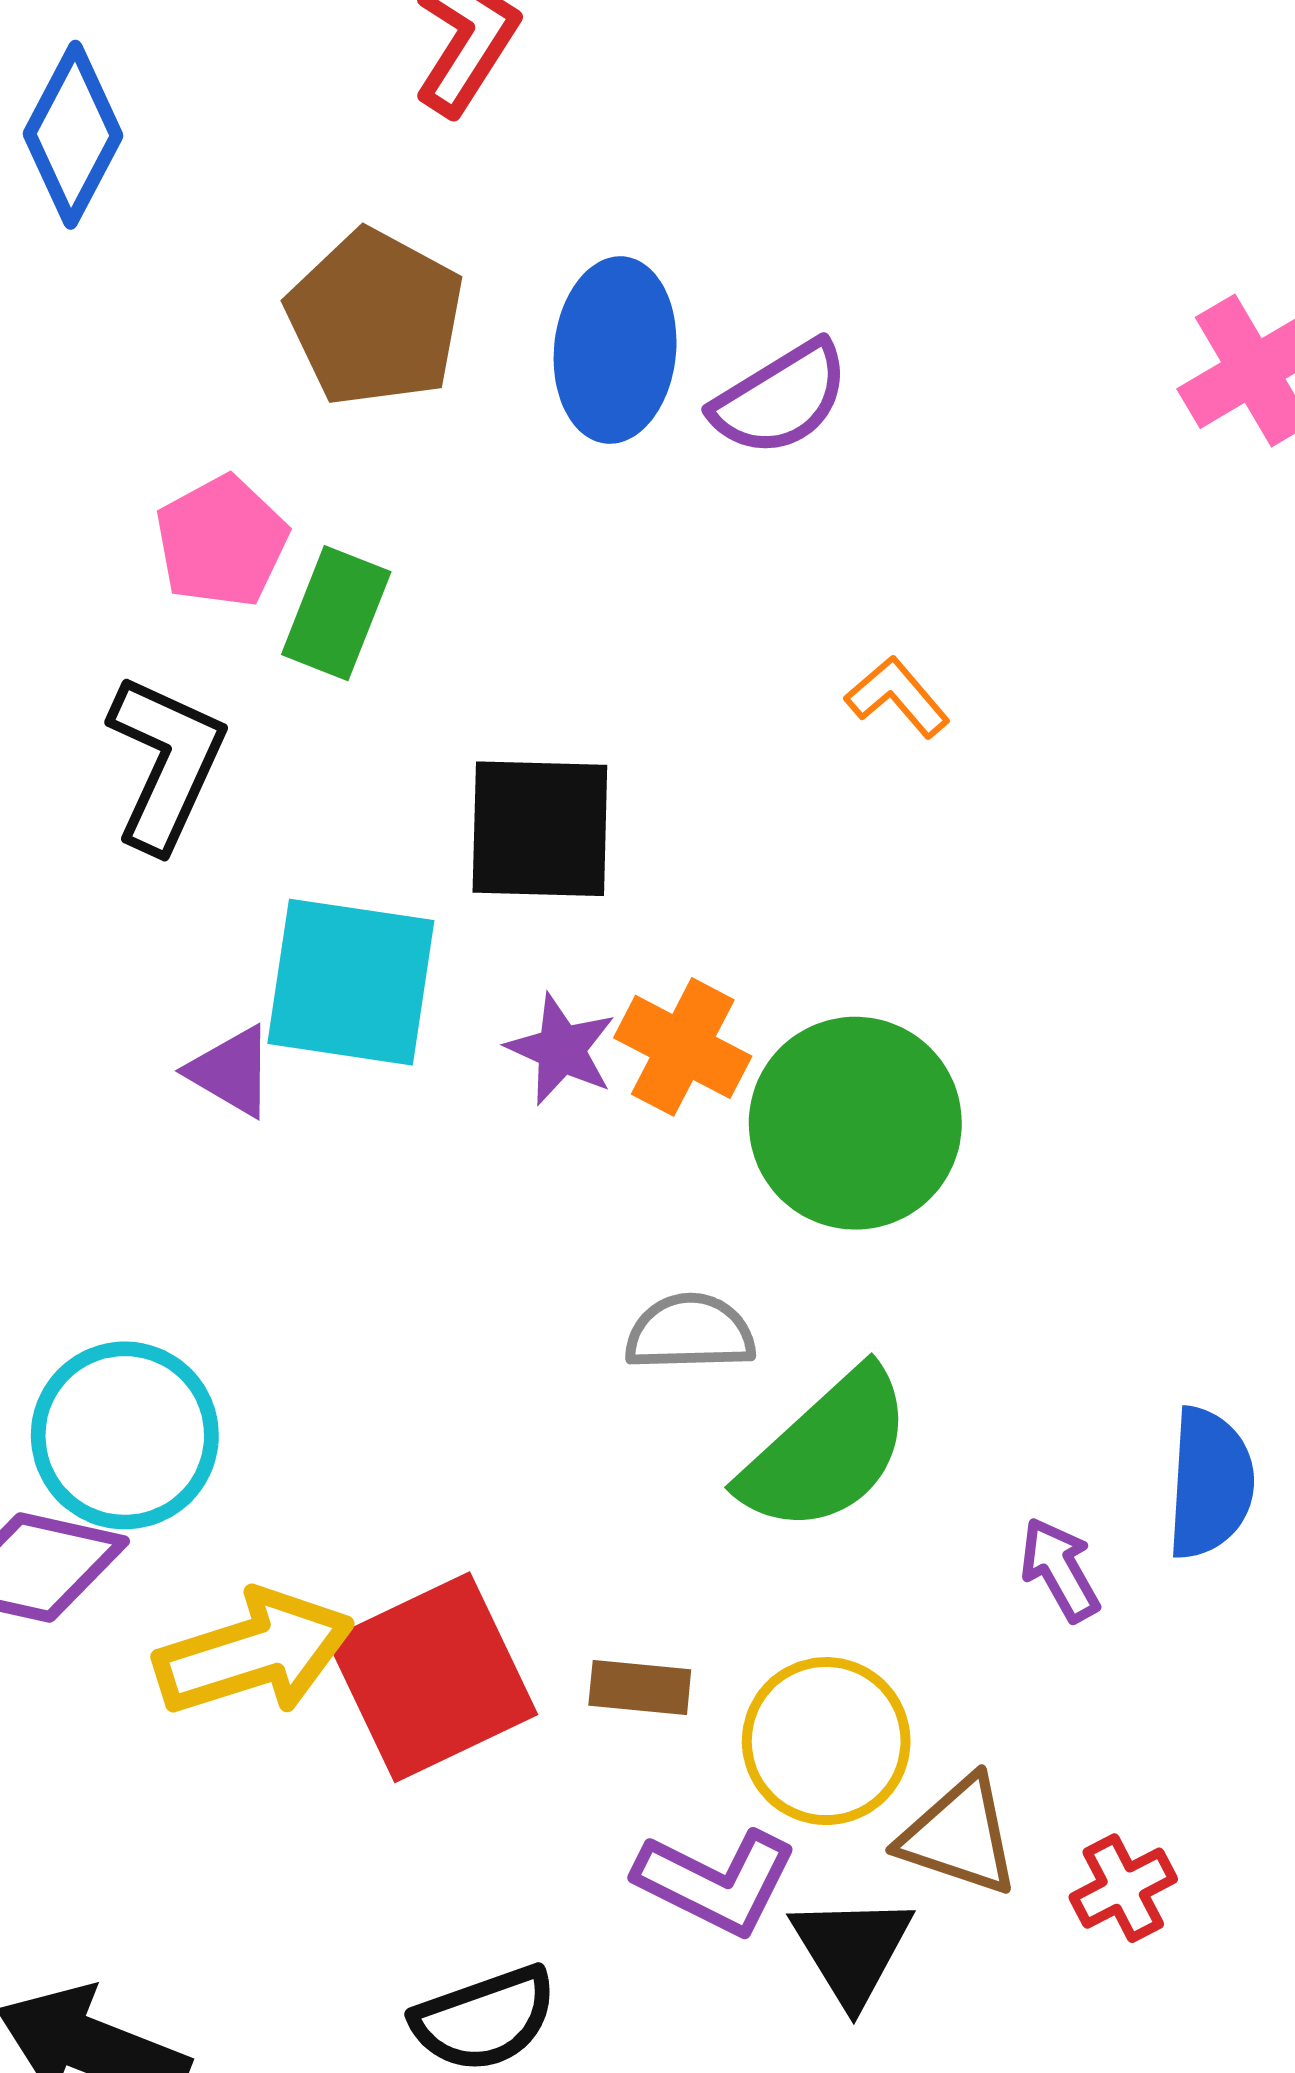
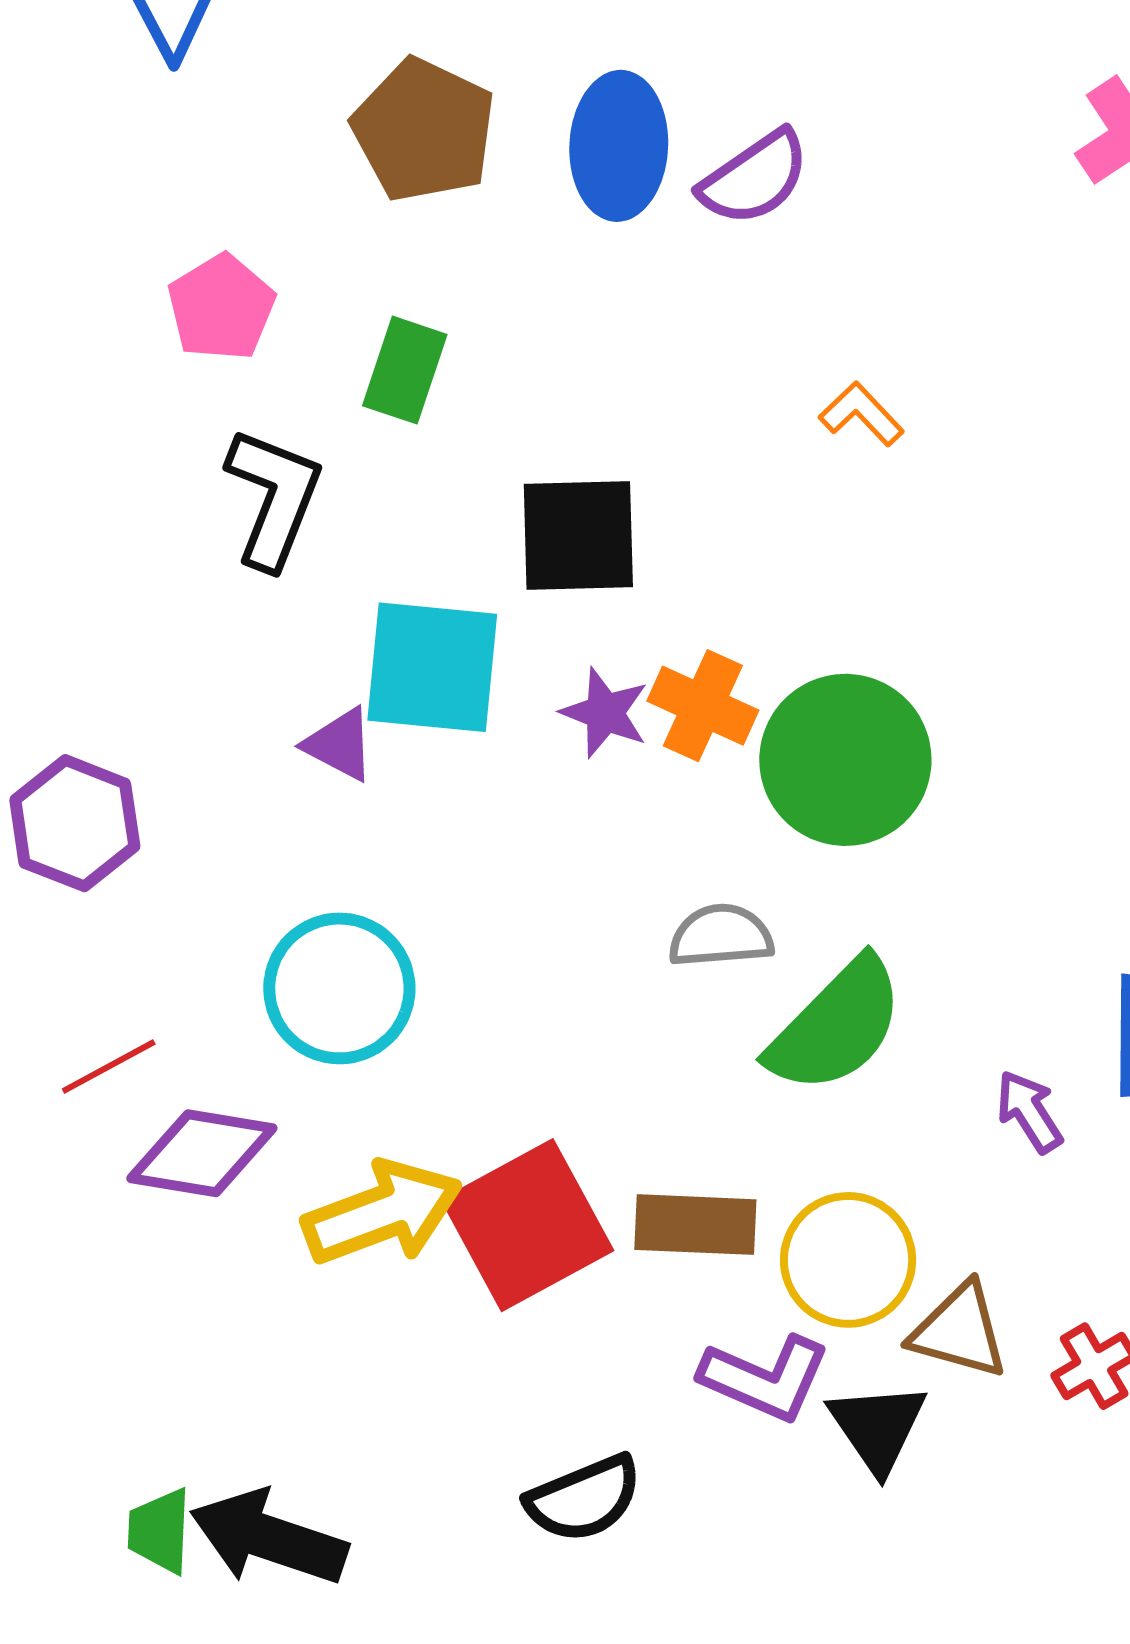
pink pentagon: (222, 542) -> (221, 307), moved
cyan circle: (125, 1435) -> (339, 988), moved
brown rectangle: (640, 1688) -> (695, 1225), size x1.5

